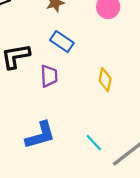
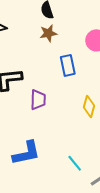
blue rectangle: (62, 42) -> (68, 65), moved, turned 40

